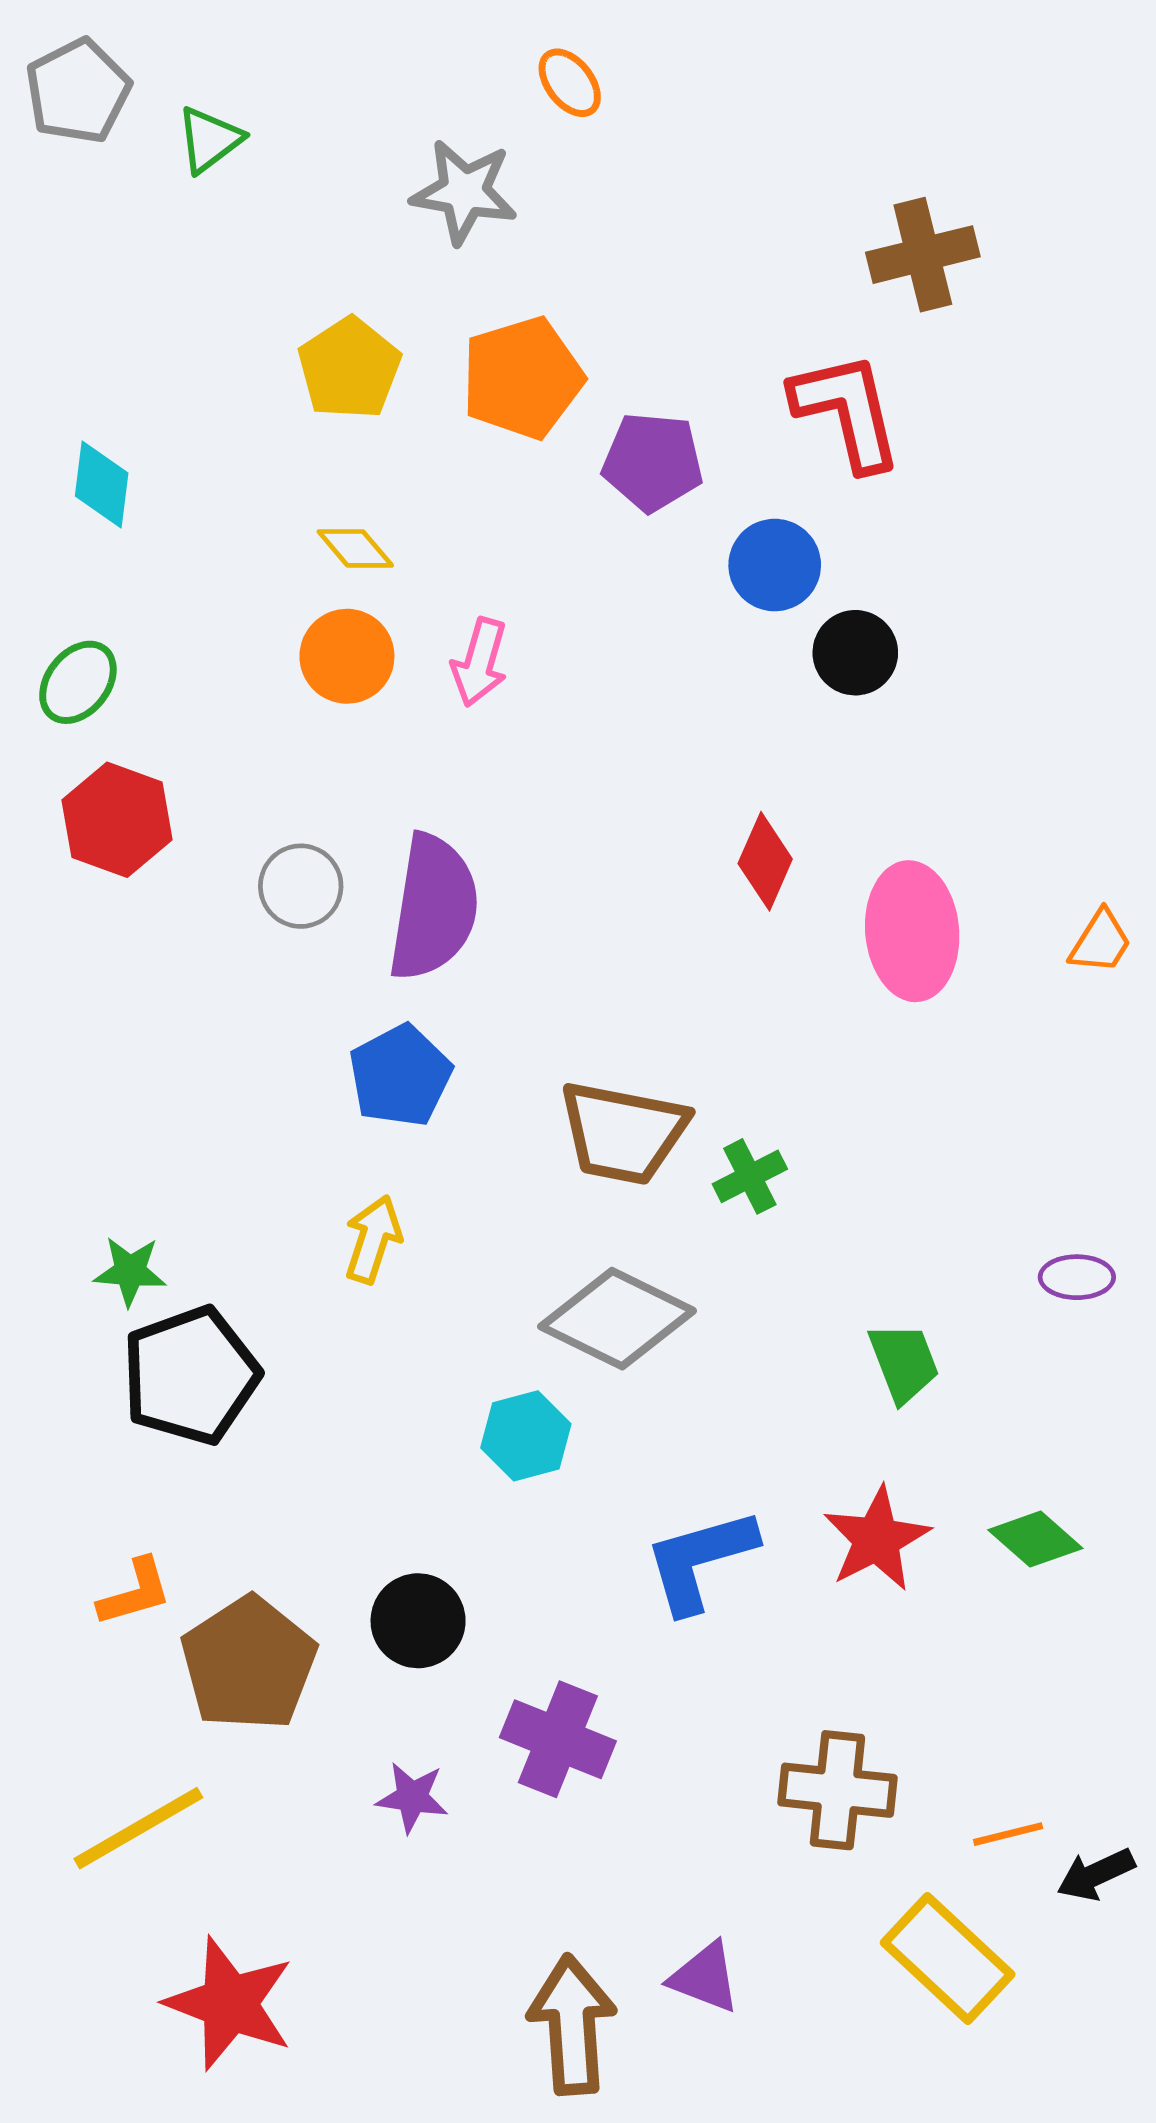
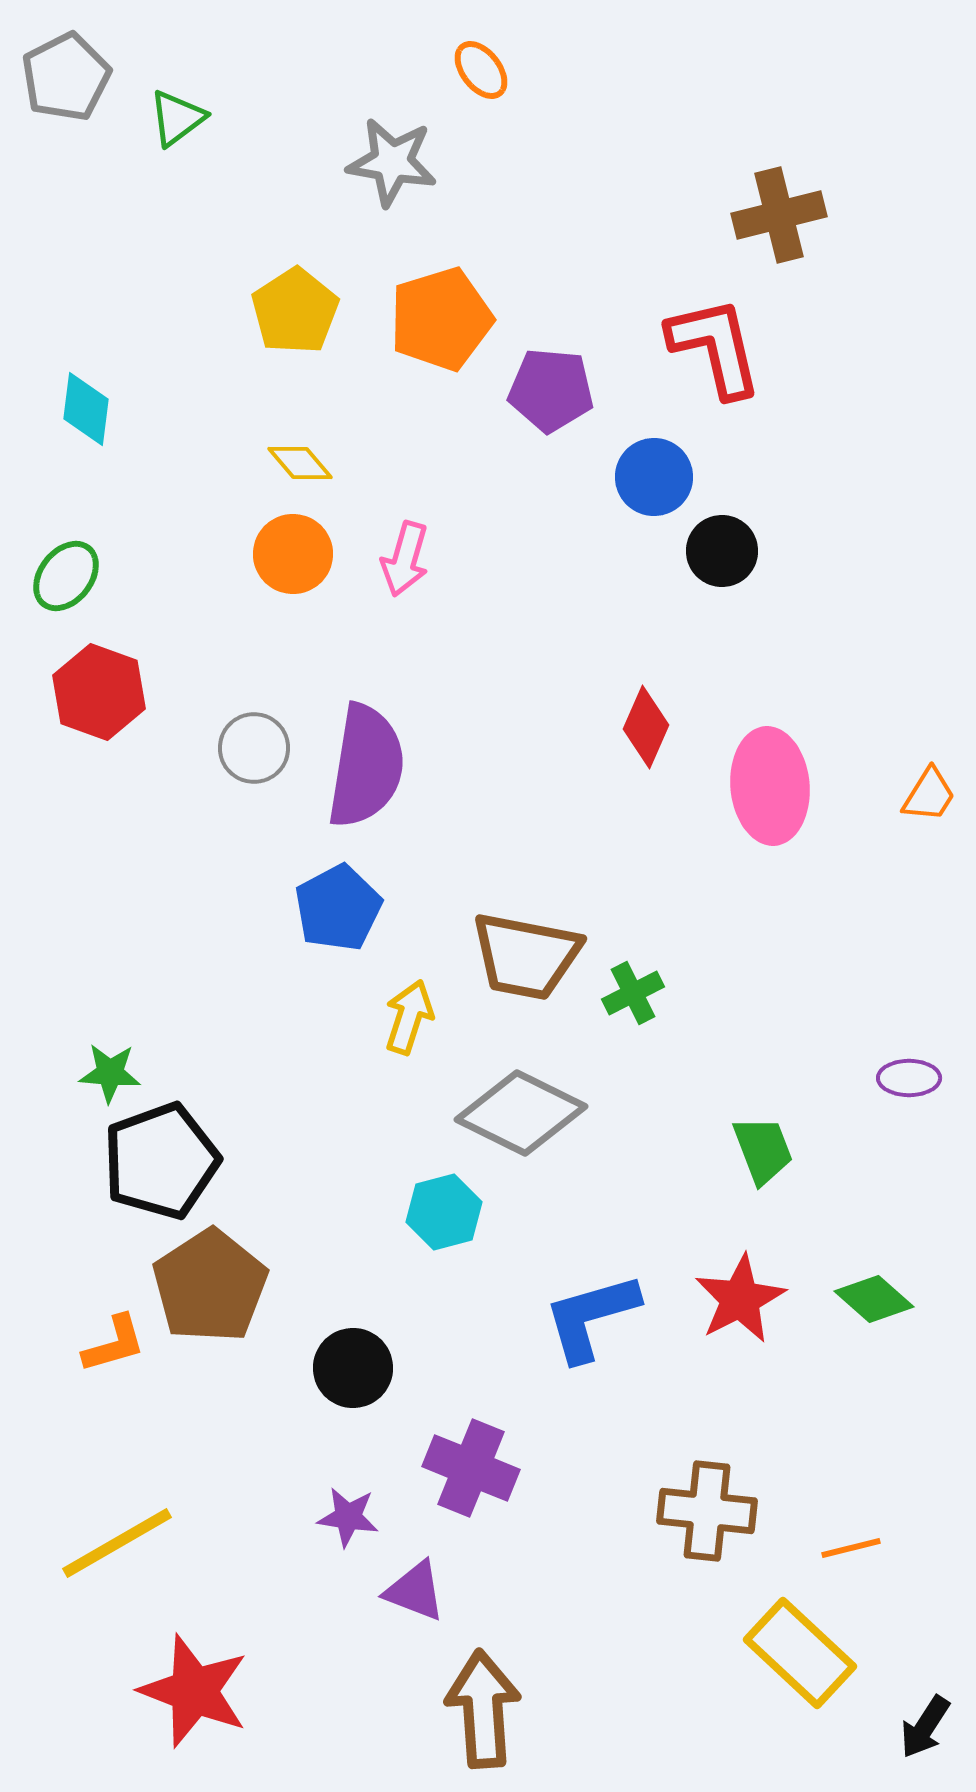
yellow arrow: (373, 1239) -> (409, 1017), moved
brown pentagon: (249, 1663) -> (210, 1286), moved
black arrow: (1096, 1874) -> (925, 1727), moved, turned -32
purple triangle: (705, 1977) -> (415, 1591), moved

